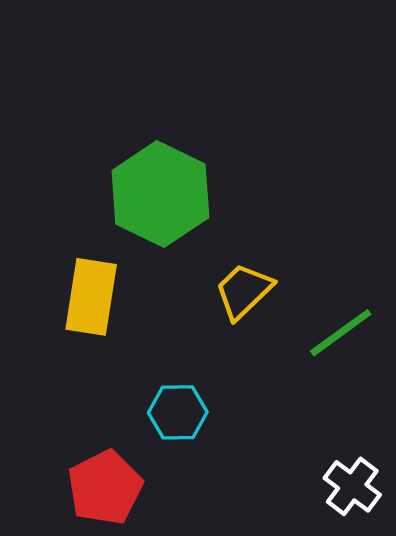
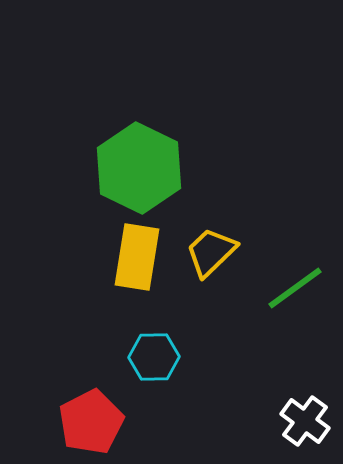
yellow rectangle: (91, 297) -> (137, 257), moved

